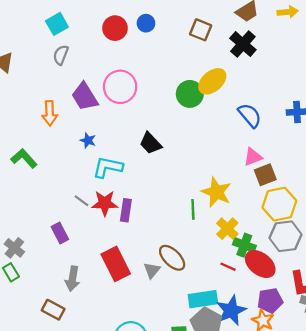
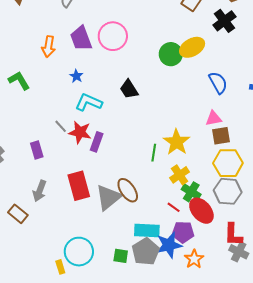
gray triangle: (152, 270) -> (108, 197), size x1.8
purple pentagon: (270, 301) -> (183, 232), moved

